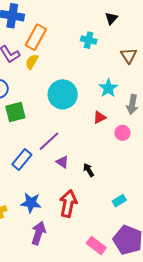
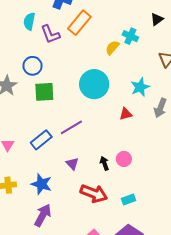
yellow semicircle: (32, 62) -> (112, 48), moved
pink circle: (122, 133) -> (124, 159), moved
purple triangle: (62, 162) -> (72, 164), moved
red arrow: (68, 204) -> (94, 194), moved, turned 88

